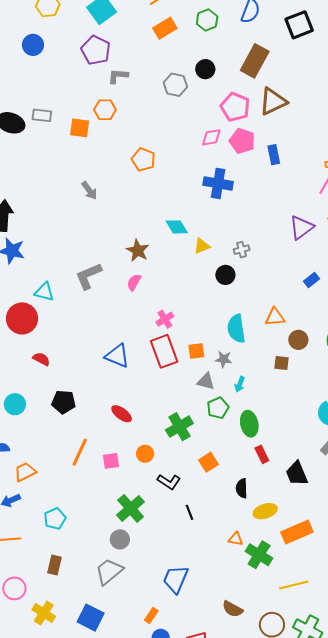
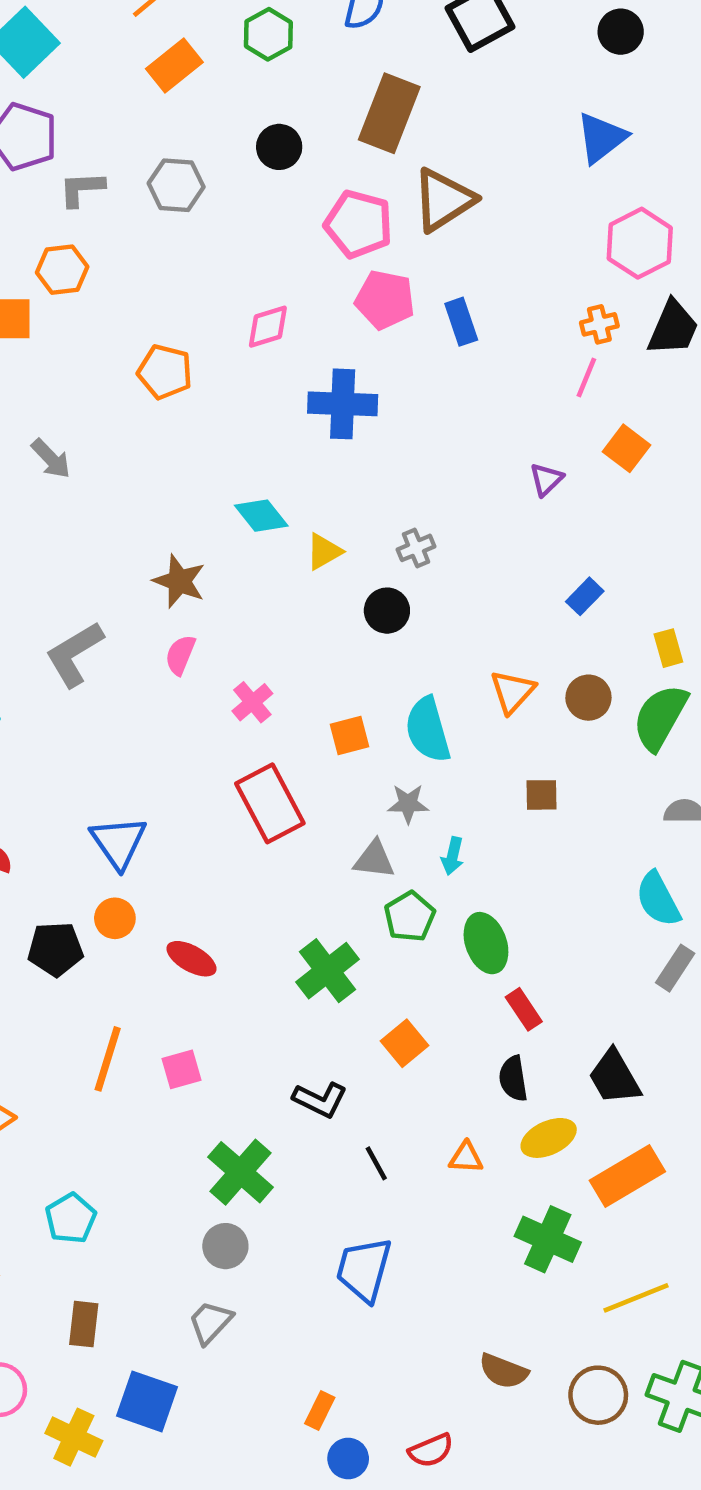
gray hexagon: (175, 85) -> (176, 185), moved
pink diamond: (211, 137) -> (268, 327), moved
purple triangle: (302, 227) -> (546, 479), size x0.6
orange triangle: (275, 317) -> (512, 692), turned -35
pink cross: (165, 319) -> (252, 702), moved
brown circle: (298, 340) -> (588, 698), moved
orange square: (196, 351) -> (350, 735), moved
blue triangle: (117, 356) -> (118, 842), moved, turned 40
orange circle: (145, 454) -> (115, 918), moved
black trapezoid: (297, 474) -> (615, 1077), moved
black semicircle: (242, 488) -> (513, 1079), moved
orange triangle: (236, 539) -> (466, 1158), moved
gray trapezoid: (109, 571) -> (210, 1322), size x0.7
blue trapezoid: (176, 579) -> (364, 1269), moved
blue square: (91, 618) -> (147, 1401), moved

